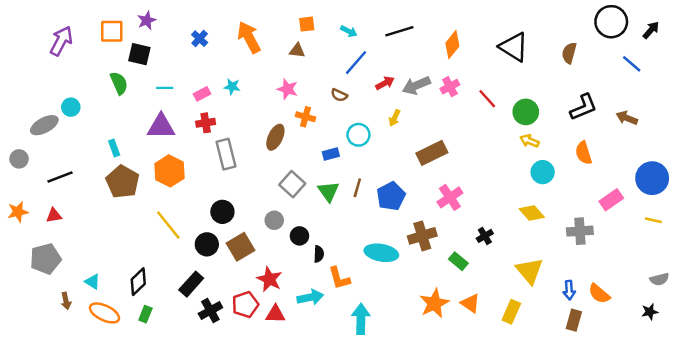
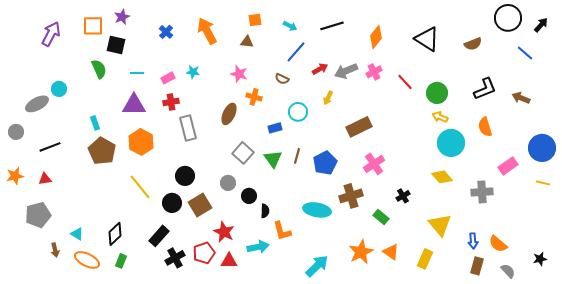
brown semicircle: (569, 53) -> (473, 44), turned -126
cyan circle: (543, 172) -> (451, 143), size x1.4
gray semicircle: (659, 279) -> (508, 271), moved, turned -119
cyan arrow: (361, 319) -> (317, 266), moved, turned 45

